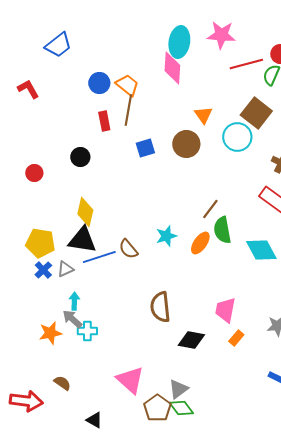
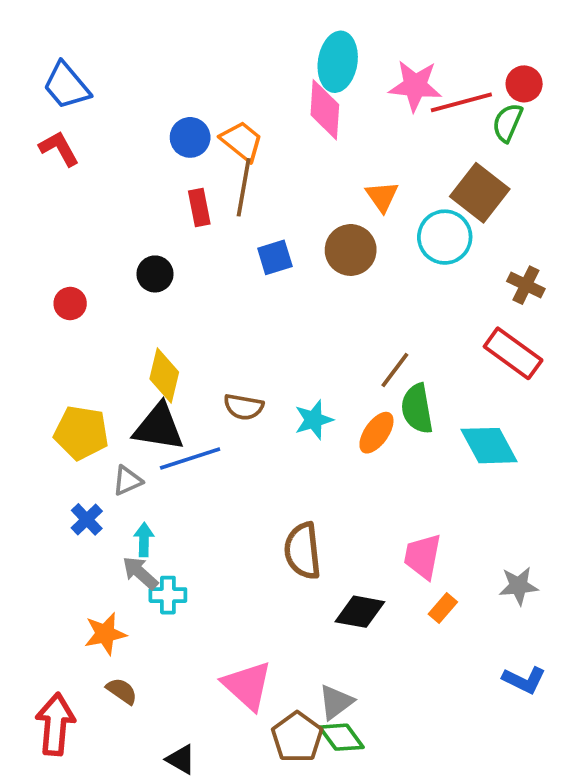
pink star: (221, 35) -> (415, 86), moved
blue trapezoid: (58, 45) -> (66, 86), moved, turned 88
brown semicircle: (128, 249) -> (244, 407), moved, turned -40
blue cross: (43, 270) -> (87, 519), moved
orange star: (50, 333) -> (105, 634), moved
red arrow: (26, 401) -> (55, 724), turned -92

